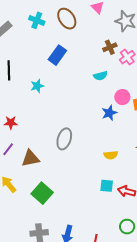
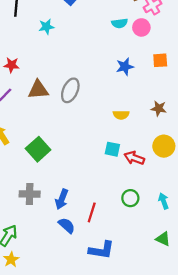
pink circle: (122, 97) -> (141, 27), moved
brown triangle: (30, 158) -> (38, 90), moved

